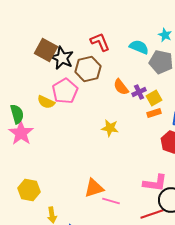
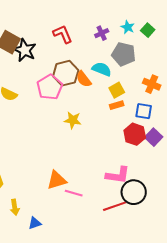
cyan semicircle: (139, 47) -> (102, 69), moved
brown hexagon: (88, 69) -> (66, 73), moved
pink pentagon: (65, 91) -> (50, 87), moved
purple cross: (139, 92) -> (102, 33), moved

